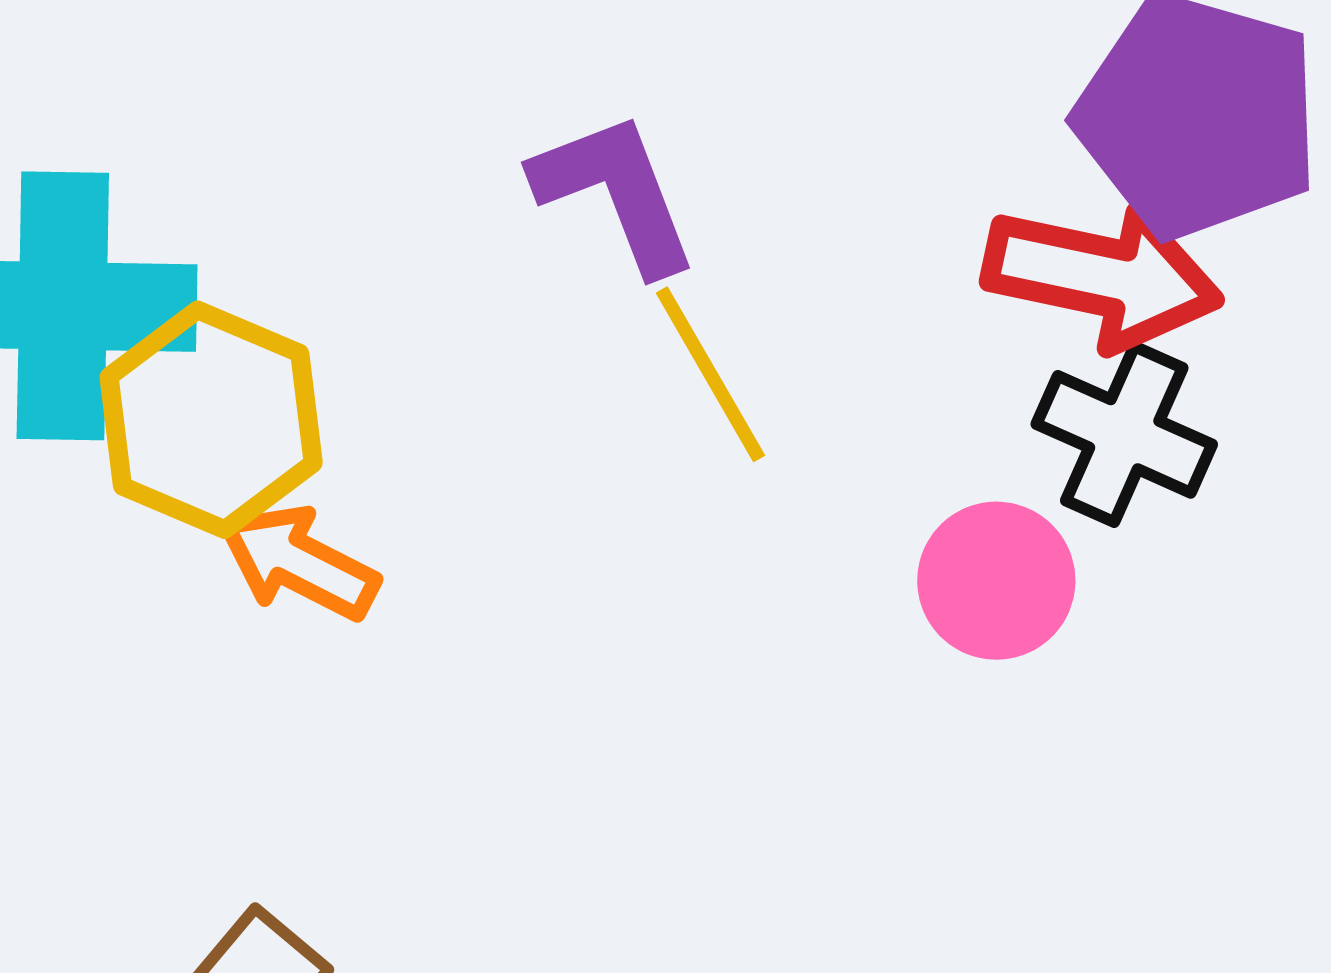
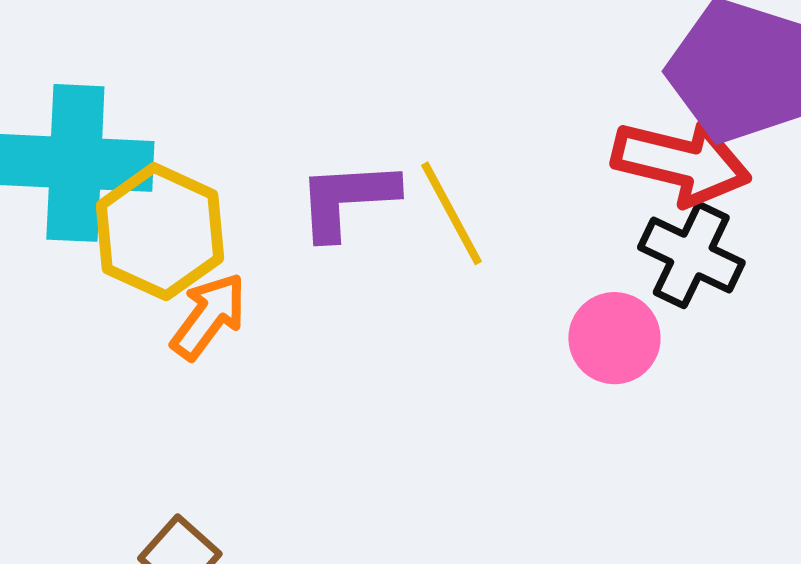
purple L-shape: (615, 193) -> (347, 199), moved, turned -74
orange arrow: (299, 563) -> (209, 316), turned 98

